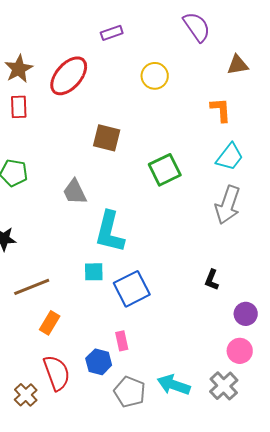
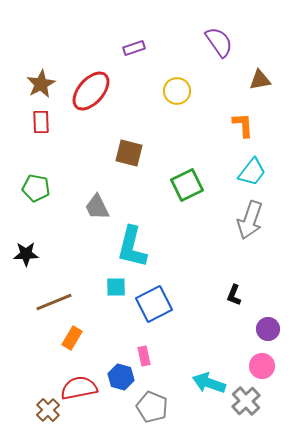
red semicircle: (57, 373) -> (79, 388), turned -81
cyan arrow: (174, 385) -> (209, 383), moved

